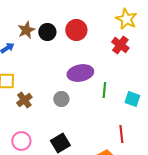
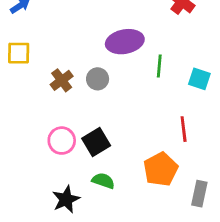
brown cross: (24, 100) -> (62, 80), moved
pink circle: (21, 141) -> (62, 141), moved

